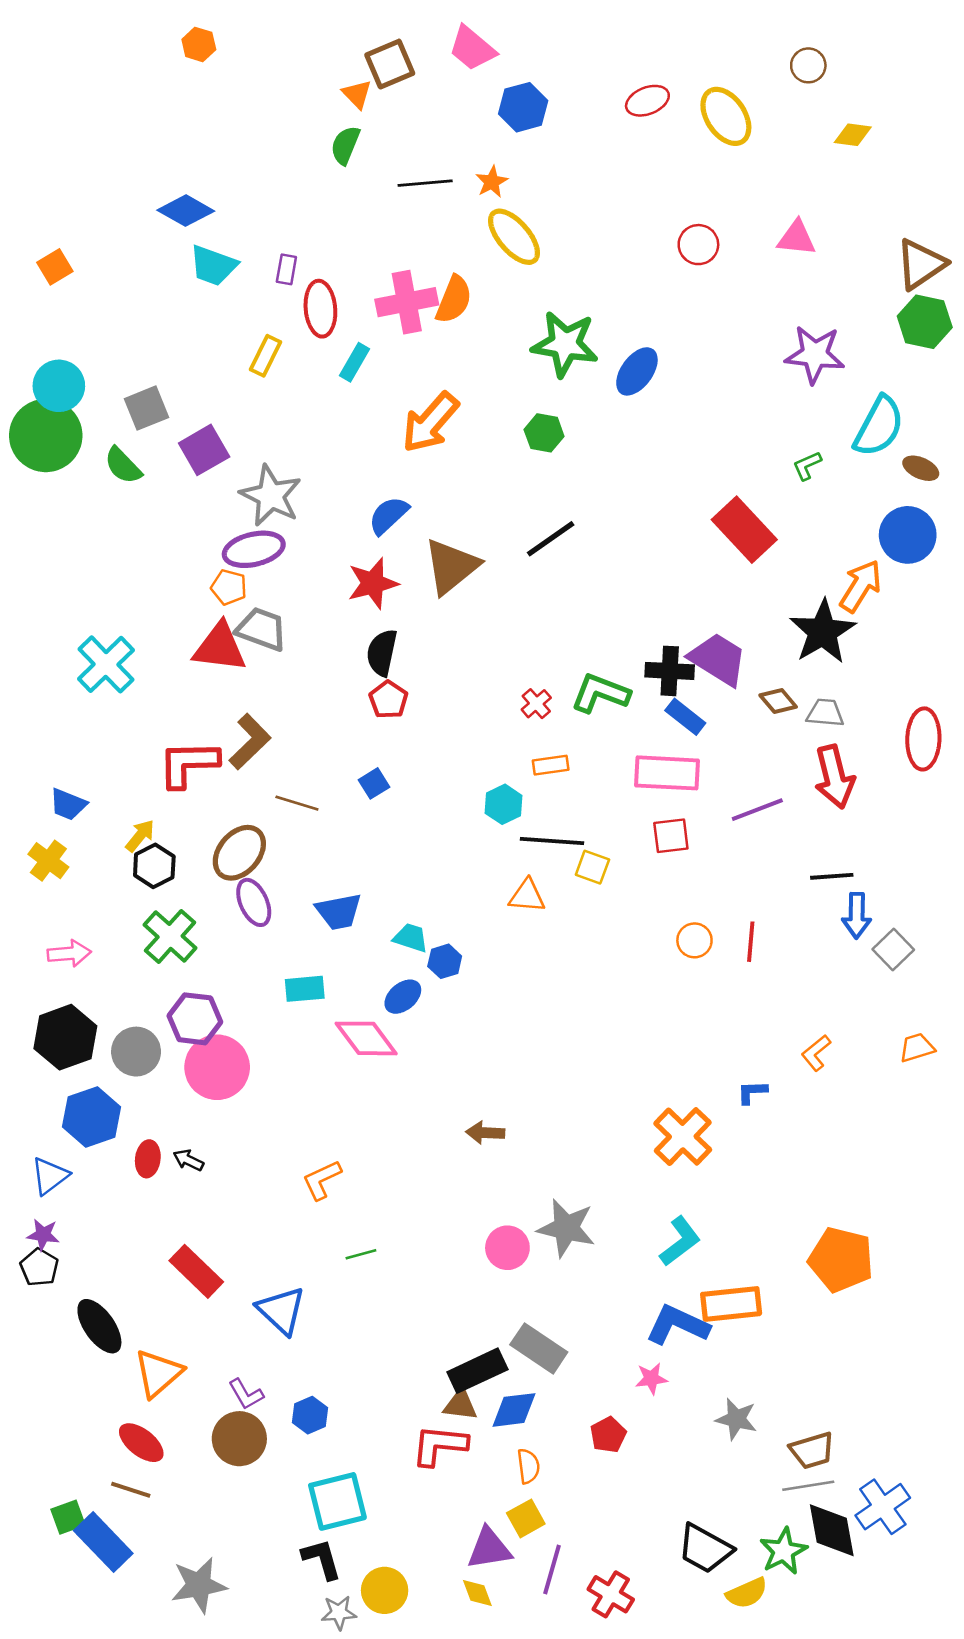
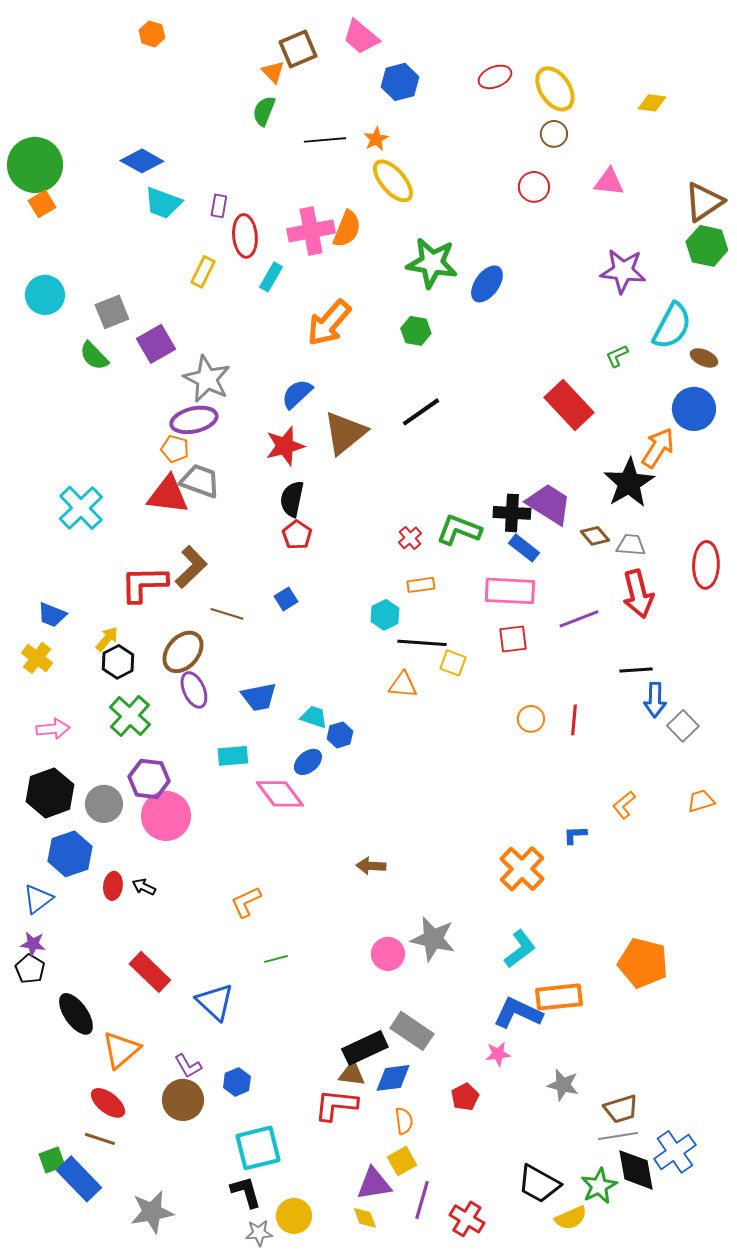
brown circle: (808, 65) -> (554, 134), moved
green circle: (46, 436) -> (35, 165), moved

